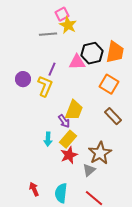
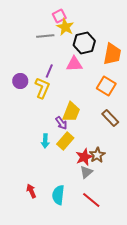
black hexagon: (92, 53) -> (84, 43), moved
brown star: (100, 153) -> (97, 155), size x0.7
red star: (69, 155) -> (84, 157), moved

